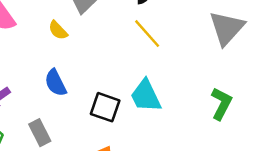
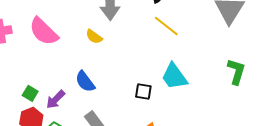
blue semicircle: (56, 83) -> (85, 82), moved
black square: (105, 107) -> (143, 91), size x0.7

